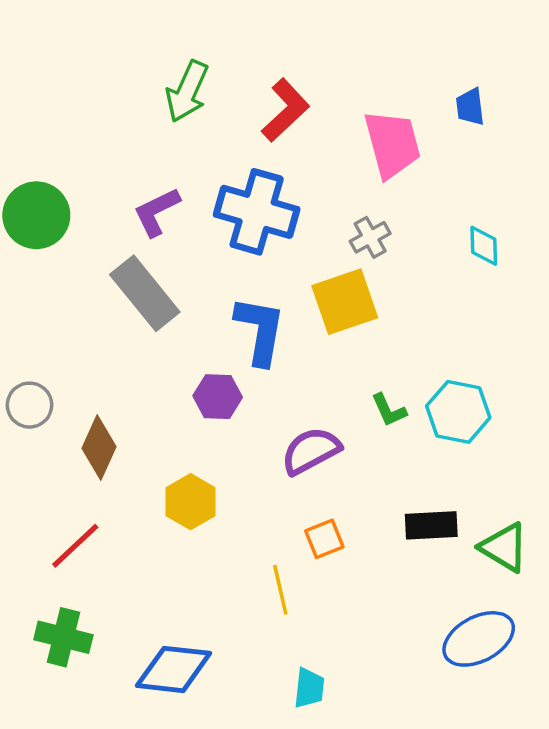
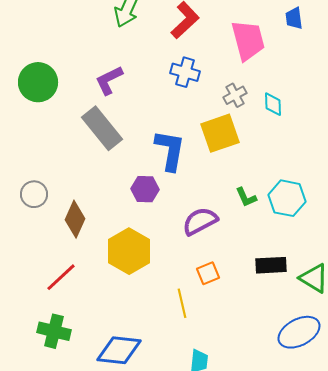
blue cross: (257, 212) -> (185, 72), moved, size x0.6
cyan diamond: (484, 246) -> (273, 104), moved
yellow hexagon: (191, 502) -> (129, 251), size x1.4

